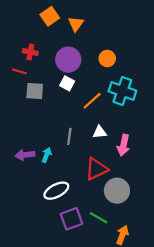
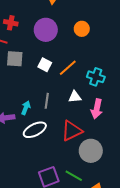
white square: (67, 83) -> (45, 65), moved
cyan cross: (122, 91) -> (96, 77), moved, size x0.7
cyan arrow: (47, 155) -> (26, 108), moved
white ellipse: (56, 191) -> (35, 130), moved

